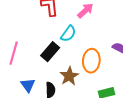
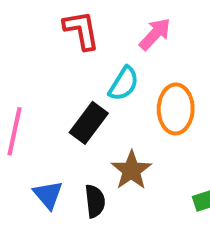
orange ellipse: (91, 61) -> (176, 109), moved

